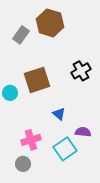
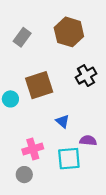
brown hexagon: (50, 23) -> (69, 32), moved
cyan square: (65, 149) -> (69, 159), turned 30

